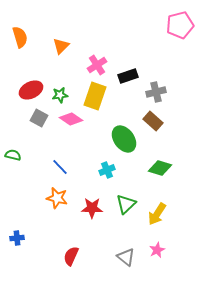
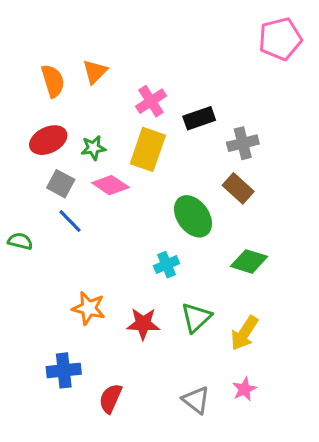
orange semicircle: (20, 37) -> (53, 81), moved
blue line: (60, 167) -> (70, 221), moved
blue cross: (17, 238) -> (64, 370), moved, size x1.5

